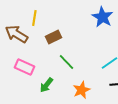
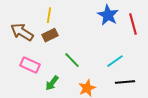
yellow line: (34, 18) -> (49, 15), moved
brown rectangle: (53, 37) -> (50, 35), moved

